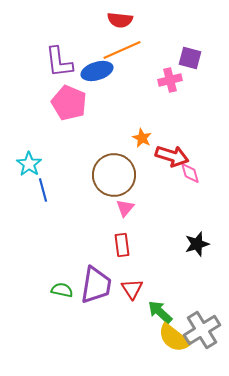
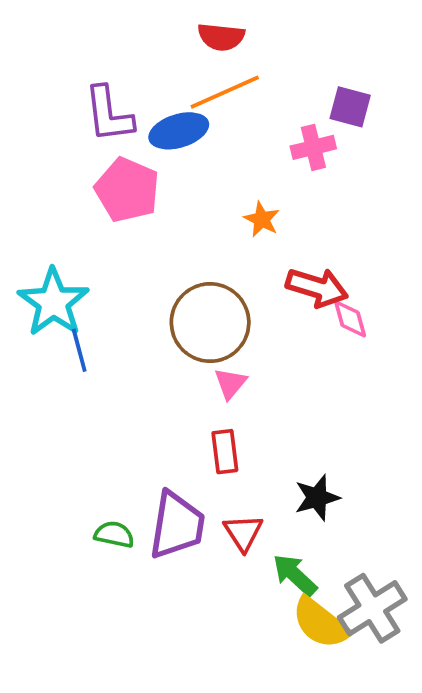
orange star: (142, 138) -> (262, 219), moved
cyan star: (29, 164) -> (53, 302), size x1.5
black star: (197, 244) -> (317, 498), moved

